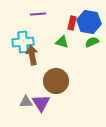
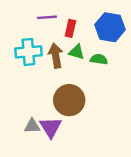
red rectangle: (72, 23) -> (70, 28), moved
green semicircle: (92, 42) -> (99, 59), moved, turned 32
brown arrow: (32, 55) -> (56, 56), moved

